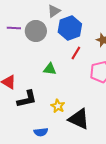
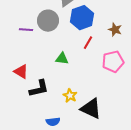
purple line: (14, 28) -> (26, 30), moved

